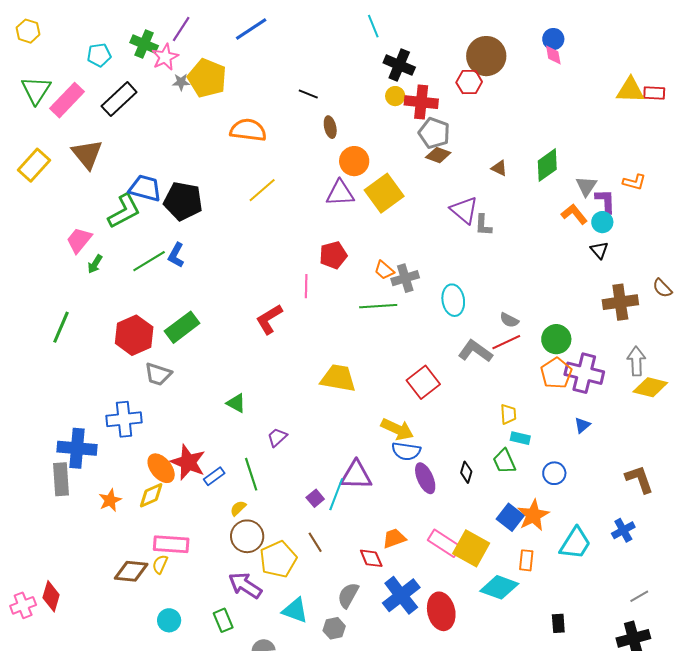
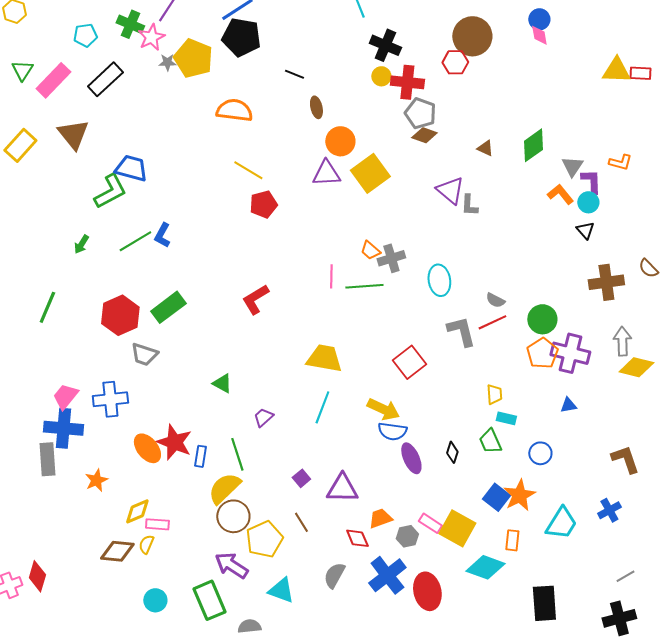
green triangle: (36, 90) -> (22, 70), size x0.7
yellow line: (262, 190) -> (248, 170), turned 72
black pentagon: (183, 201) -> (241, 37), moved
pink trapezoid: (79, 240) -> (65, 396), moved
red pentagon: (333, 255) -> (263, 204), moved
pink line: (306, 286) -> (331, 276), moved
gray L-shape: (475, 351) -> (461, 331), turned 40
blue triangle: (582, 425) -> (568, 405), turned 30
purple triangle: (356, 475) -> (342, 488), moved
blue rectangle: (214, 476) -> (200, 456), turned -45
cyan line: (336, 494) -> (322, 407), moved
yellow diamond: (151, 495) -> (137, 511), moved
yellow semicircle: (238, 508) -> (224, 488), size x2.0
pink rectangle: (444, 543) -> (430, 523), size x0.7
pink rectangle: (171, 544) -> (157, 524), size x0.7
green rectangle: (223, 620) -> (209, 600), size x1.6
black rectangle: (558, 623) -> (544, 603), size x1.8
gray hexagon: (334, 628) -> (407, 536), moved

